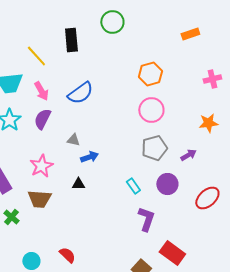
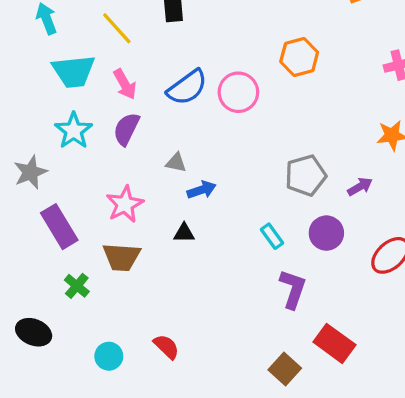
pink circle: (151, 110) -> (238, 92), moved

